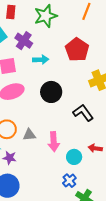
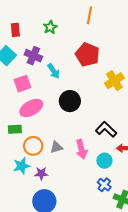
green star: (46, 16) -> (50, 27), size x0.6
cyan arrow: (41, 60) -> (54, 71), turned 70
black L-shape: (83, 113) -> (106, 129), moved

